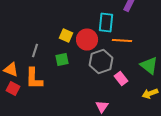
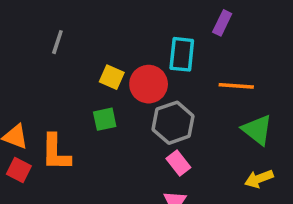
orange line: (122, 41) -> (236, 86), moved
gray line: (35, 51) -> (57, 42), moved
pink rectangle: (121, 79) -> (178, 163), moved

